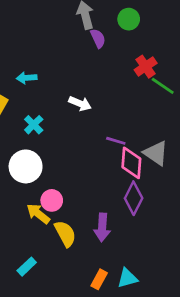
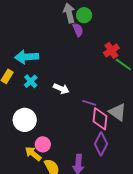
green circle: (129, 19) -> (84, 15), moved
cyan arrow: (27, 78) -> (27, 57), size x1.6
white arrow: (80, 104) -> (61, 89), moved
cyan cross: (34, 125) -> (31, 81), moved

